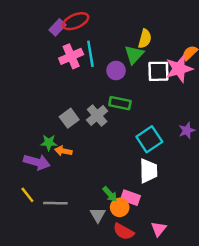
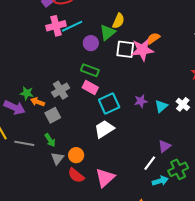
cyan line: (90, 54) -> (72, 26), turned 65
gray cross: (97, 115) -> (61, 90), moved
gray square: (69, 118) -> (53, 115), moved
white trapezoid: (148, 171) -> (104, 129), turned -130
green arrow: (110, 194) -> (50, 140), moved
pink rectangle: (130, 198) -> (90, 88), moved
pink triangle: (159, 229) -> (105, 178), size x1.5

